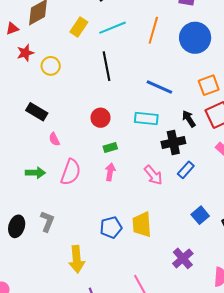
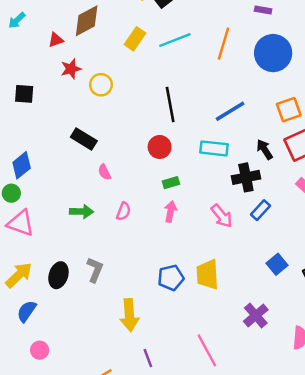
black line: (106, 66) -> (170, 105), moved
blue line: (159, 87) -> (230, 111), turned -56
pink semicircle: (71, 172) -> (124, 211), size x0.6

